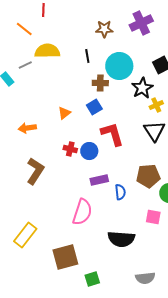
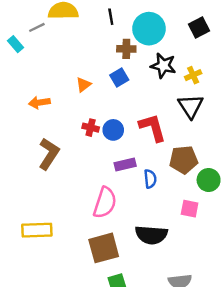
black star: (142, 88) -> (163, 66), moved, turned -30
red L-shape: (112, 134) -> (153, 128), moved
yellow rectangle: (25, 235) -> (37, 230), turned 50
brown square: (65, 257) -> (104, 248), moved

